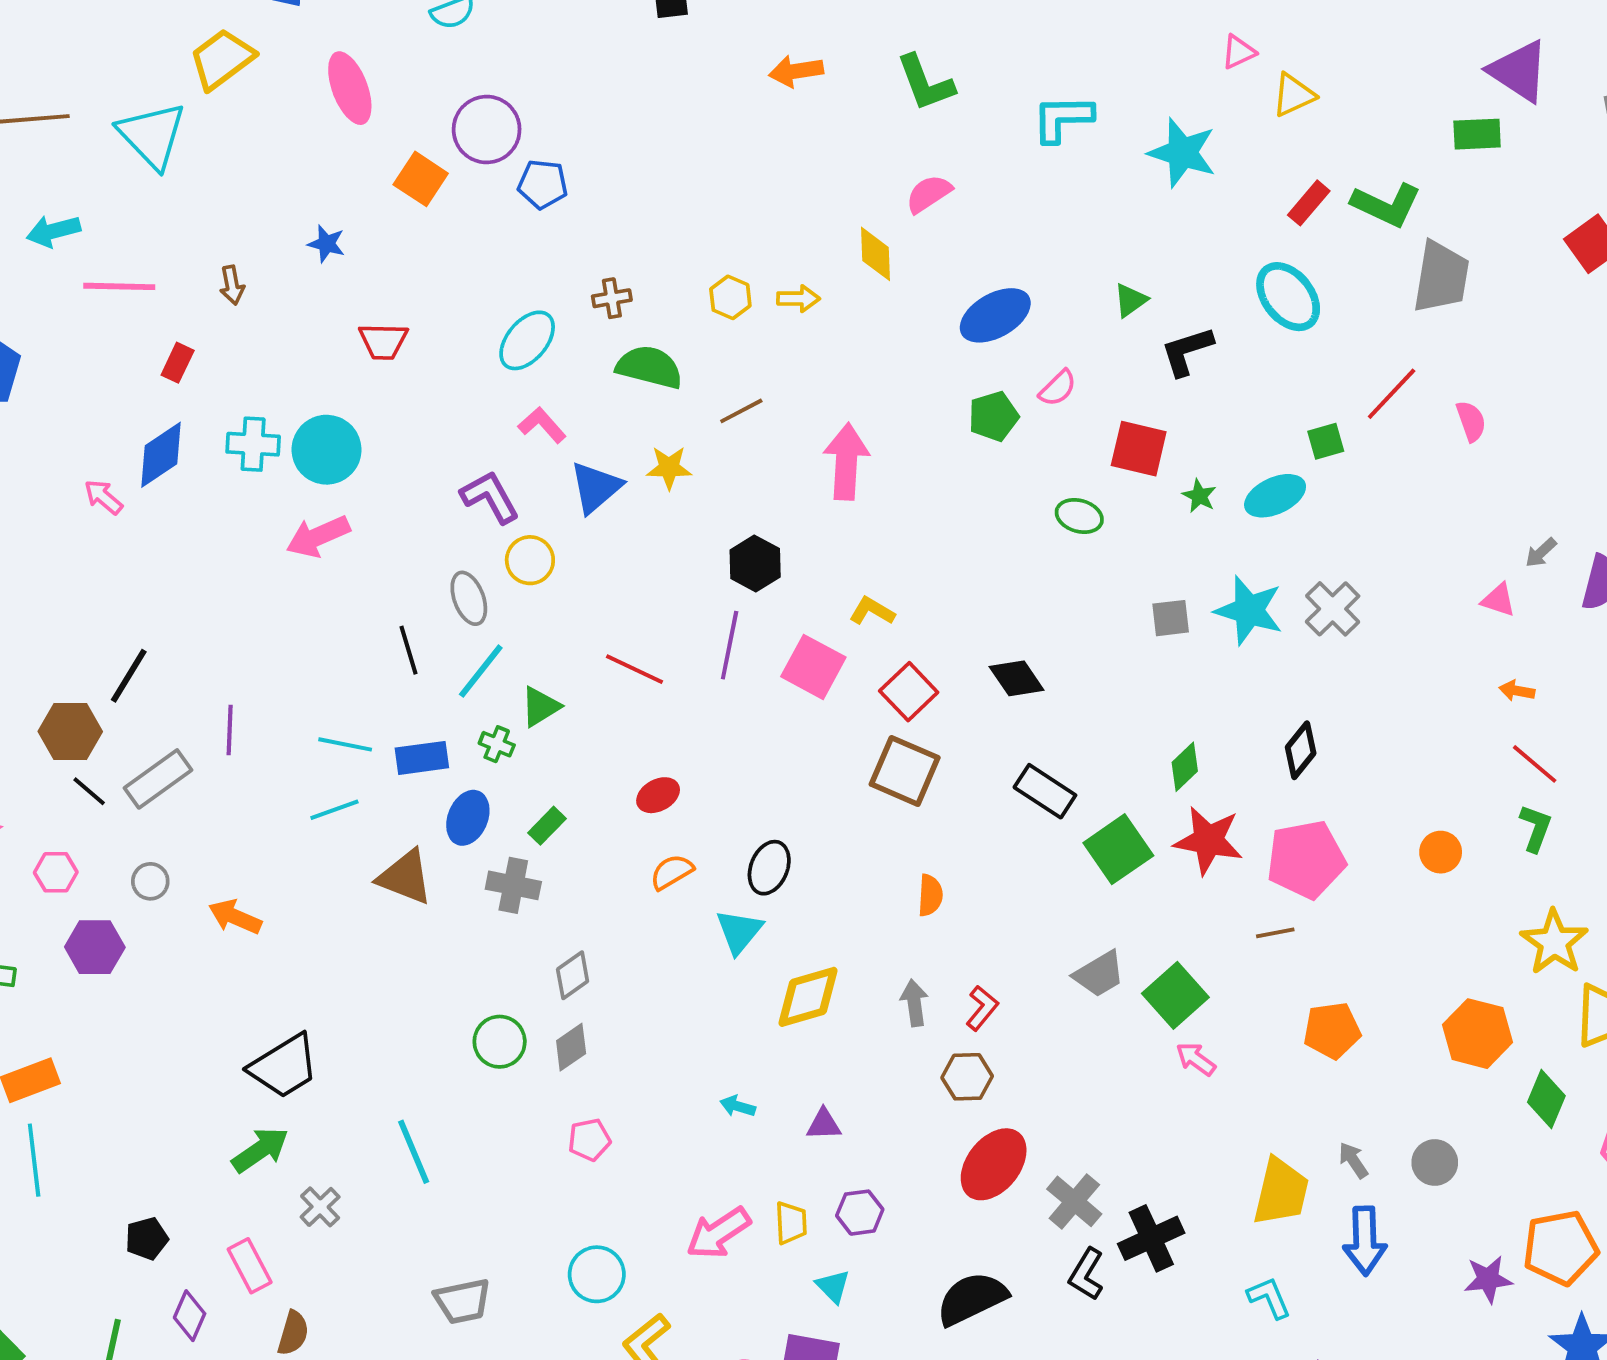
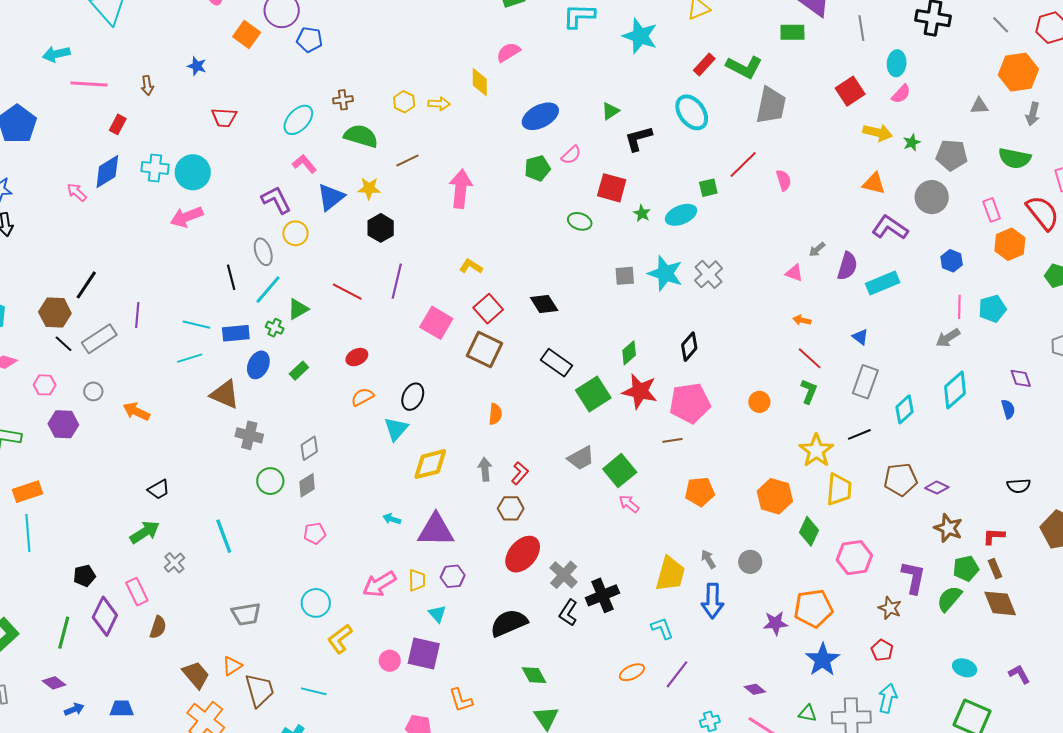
black hexagon: (755, 563) -> (381, 228), moved
pink square: (813, 667) -> (436, 323), moved
gray cross: (513, 885) -> (249, 435), moved
black trapezoid: (284, 1066) -> (159, 489), size x0.6
purple triangle: (824, 1124) -> (436, 530), size x2.0
purple diamond: (190, 1316) -> (105, 616), size x1.5

